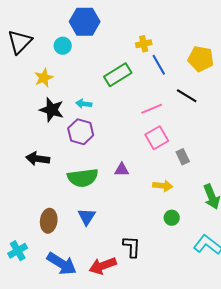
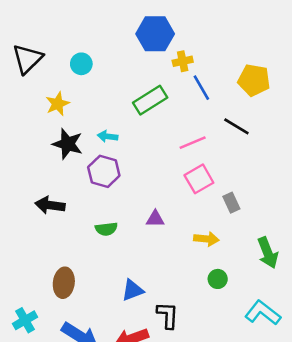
blue hexagon: (85, 22) -> (155, 34), moved
green semicircle: (83, 178) -> (106, 229), size x0.6
blue triangle: (87, 217) -> (133, 290), moved, turned 36

